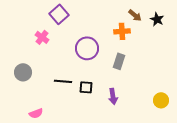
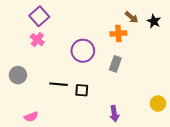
purple square: (59, 14) -> (39, 16), moved
purple arrow: (113, 96) -> (114, 114), moved

